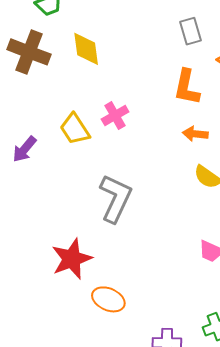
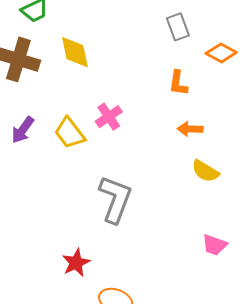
orange L-shape: (187, 87) -> (178, 83), size x0.7
purple arrow: (24, 149) -> (23, 130), moved
red star: (72, 259) -> (76, 263), size x0.7

